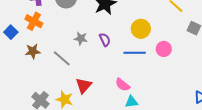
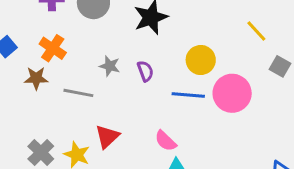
orange cross: (34, 21) -> (53, 48), moved
pink circle: (164, 49) -> (232, 93), size x1.6
gray line: (62, 58) -> (78, 93), turned -36

